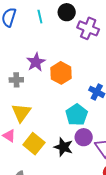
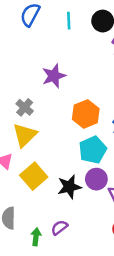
orange hexagon: (61, 73) -> (86, 114), moved
gray cross: (16, 80) -> (25, 107), moved, turned 32
black star: (63, 147) -> (69, 187), turned 30

